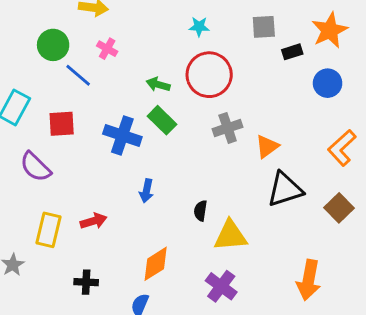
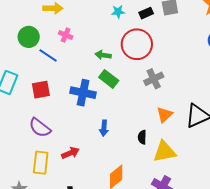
cyan star: (199, 27) -> (118, 12), moved
black rectangle: (292, 52) -> (146, 13), moved
orange triangle: (267, 146) -> (165, 115), moved
purple semicircle: (35, 167) -> (40, 128), moved

